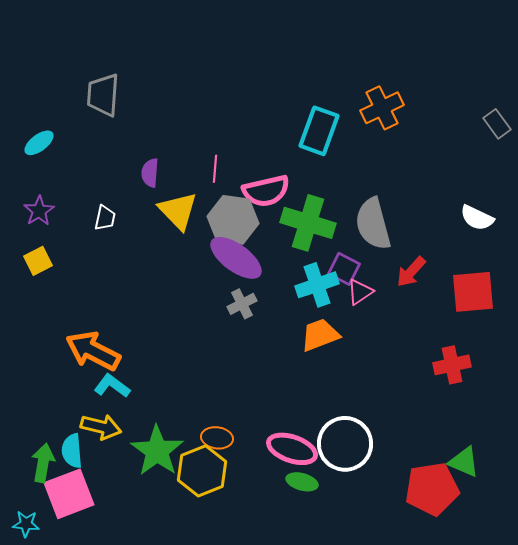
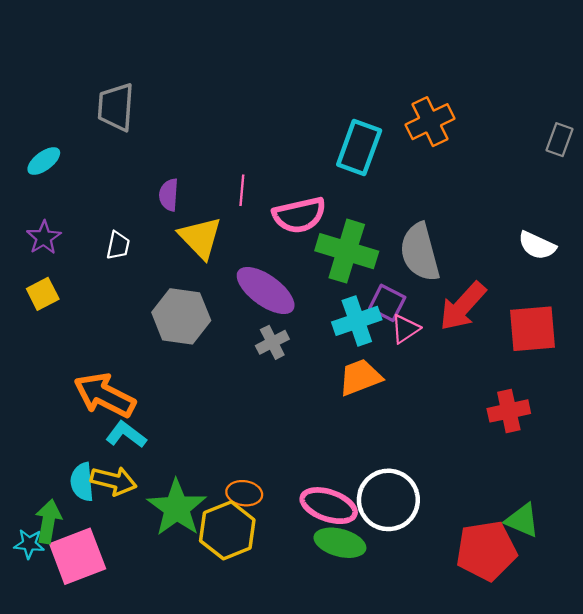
gray rectangle: (497, 124) -> (559, 140), turned 56
gray hexagon: (233, 220) -> (181, 316), moved
red arrow: (411, 272) -> (463, 306), size x1.4
cyan semicircle: (72, 451) -> (82, 482), moved
green ellipse: (302, 482) -> (340, 543), size x1.4
cyan star: (26, 524) -> (29, 544), moved

